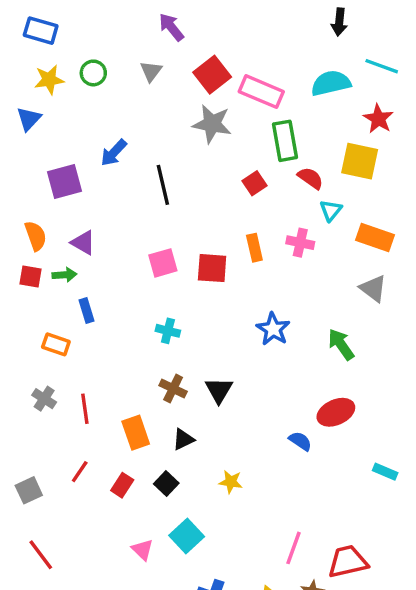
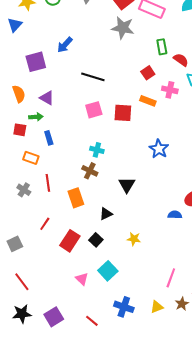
green rectangle: (285, 141) -> (162, 47), moved, size x0.7
red square: (254, 183) -> (148, 73), moved
black line: (163, 185) -> (93, 77), moved, turned -60
pink cross: (300, 243) -> (170, 90), moved
orange rectangle: (254, 248) -> (148, 101), turned -56
red square: (31, 277) -> (20, 130), moved
brown cross: (173, 388) -> (90, 171), moved
red line: (85, 409) -> (48, 183), moved
orange rectangle: (136, 433) -> (76, 198), moved
blue semicircle: (300, 441) -> (175, 215), turned -32
red line: (80, 472) -> (45, 224), moved
red rectangle: (122, 485) -> (70, 241), size x1.5

